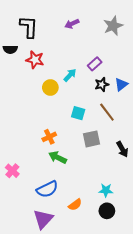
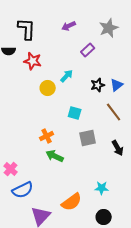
purple rectangle: (95, 64) -> (88, 50), moved
brown line: (107, 112) -> (114, 112), moved
blue semicircle: (47, 189) -> (23, 190), moved
orange semicircle: (75, 205) -> (72, 202), size x1.5
black circle: (107, 211) -> (104, 217), moved

